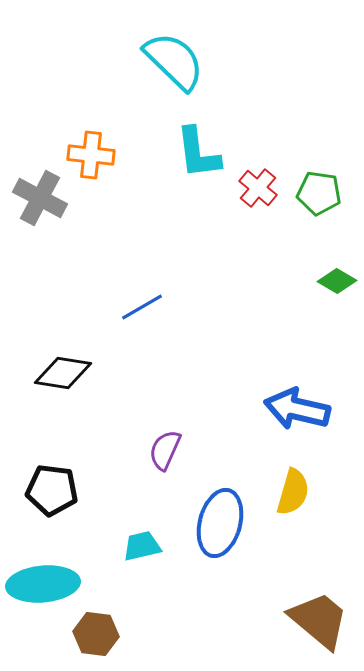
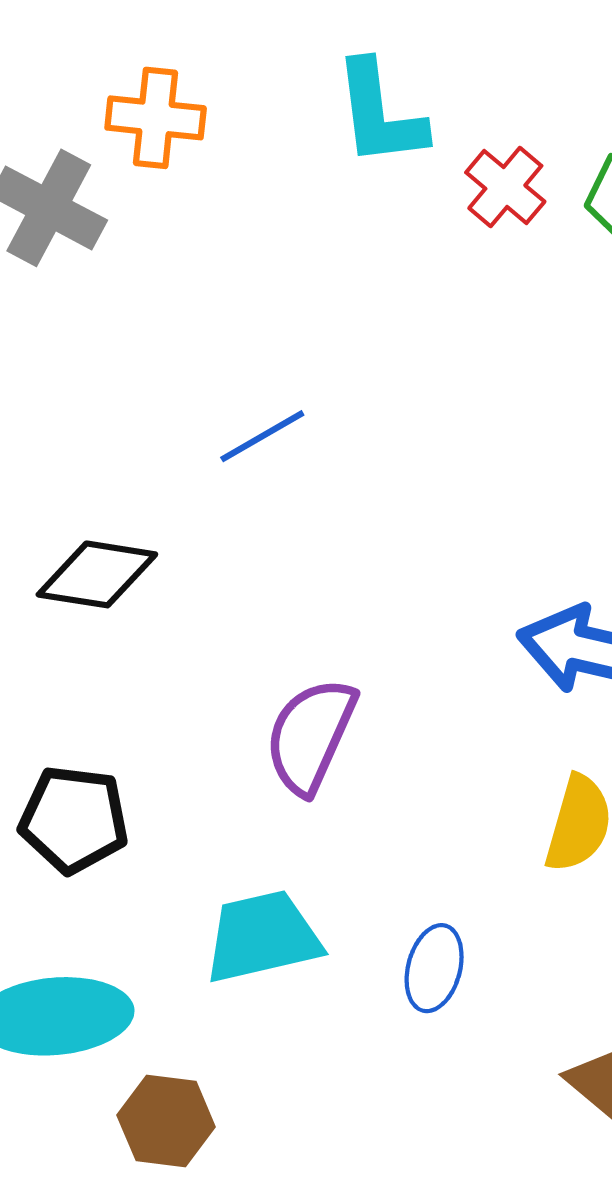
purple semicircle: (165, 450) -> (311, 736), size x1.4
blue ellipse: (220, 523) -> (434, 968), moved, size x0.6
cyan trapezoid: (142, 546) -> (262, 937), size x1.5

